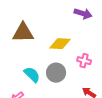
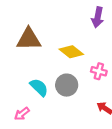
purple arrow: (83, 14) -> (98, 17), turned 84
yellow diamond: (60, 44) -> (71, 52), turned 35

